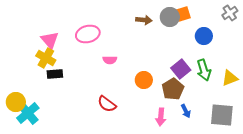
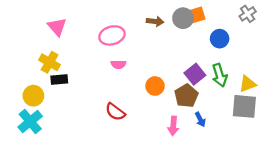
pink ellipse: (88, 34) -> (112, 35), moved
pink triangle: (50, 40) -> (57, 27), moved
yellow circle: (16, 102) -> (33, 96), moved
gray square: (222, 115) -> (244, 106), moved

